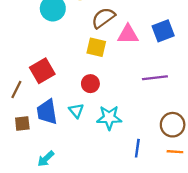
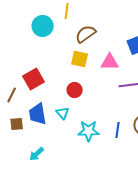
pink triangle: (128, 34) -> (110, 62), moved
cyan star: (109, 118) -> (89, 131), moved
blue line: (137, 148) -> (118, 130), moved

